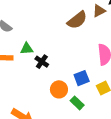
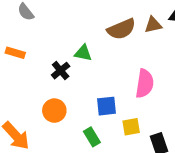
green triangle: (27, 49) -> (83, 53), moved
orange circle: (59, 89) -> (54, 111), moved

